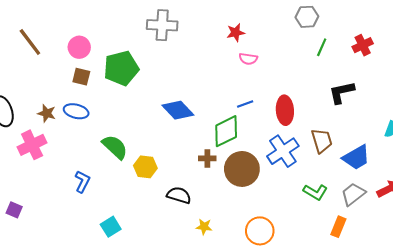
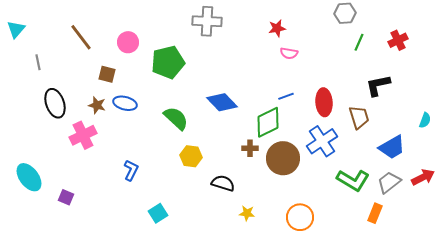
brown square: (81, 77) -> (107, 74), moved
brown trapezoid: (322, 141) -> (359, 117), moved
green semicircle: (115, 147) -> (176, 118), moved
green L-shape: (315, 192) -> (353, 180), size x1.4

